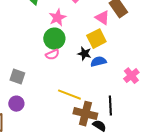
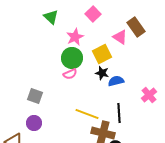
yellow square: (96, 39) -> (102, 54), moved
black line: (110, 106) -> (119, 113), moved

